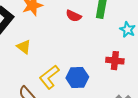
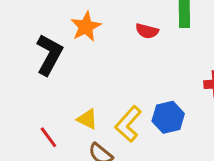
yellow triangle: (24, 47) -> (87, 119), moved

